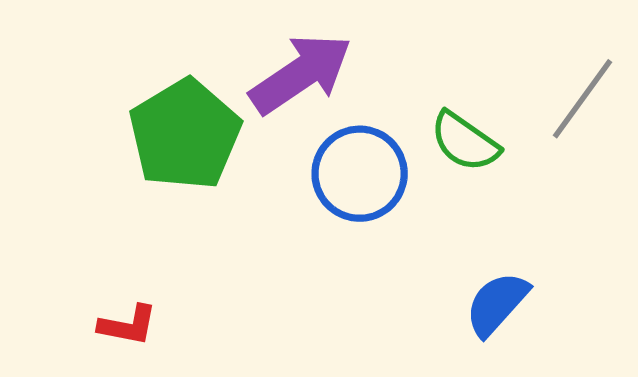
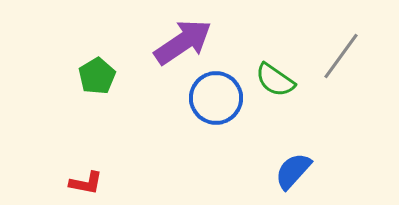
green pentagon: (185, 134) -> (97, 76), moved, size x0.6

